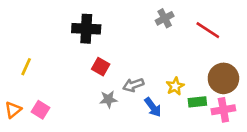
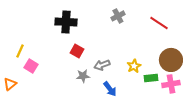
gray cross: (165, 18) -> (118, 16), moved
blue arrow: (153, 107) -> (110, 89), moved
pink square: (41, 110) -> (31, 66), moved

